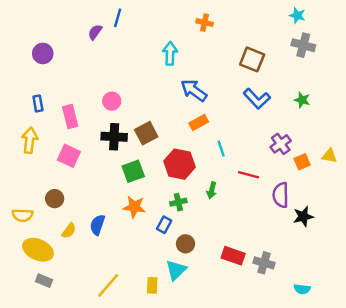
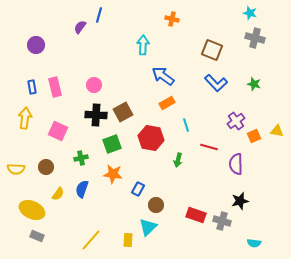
pink rectangle: (70, 117) -> (55, 87), moved
green cross: (178, 202) -> (81, 158), moved
yellow semicircle: (23, 215) -> (16, 169), moved
black star: (303, 216) -> (240, 201), moved

